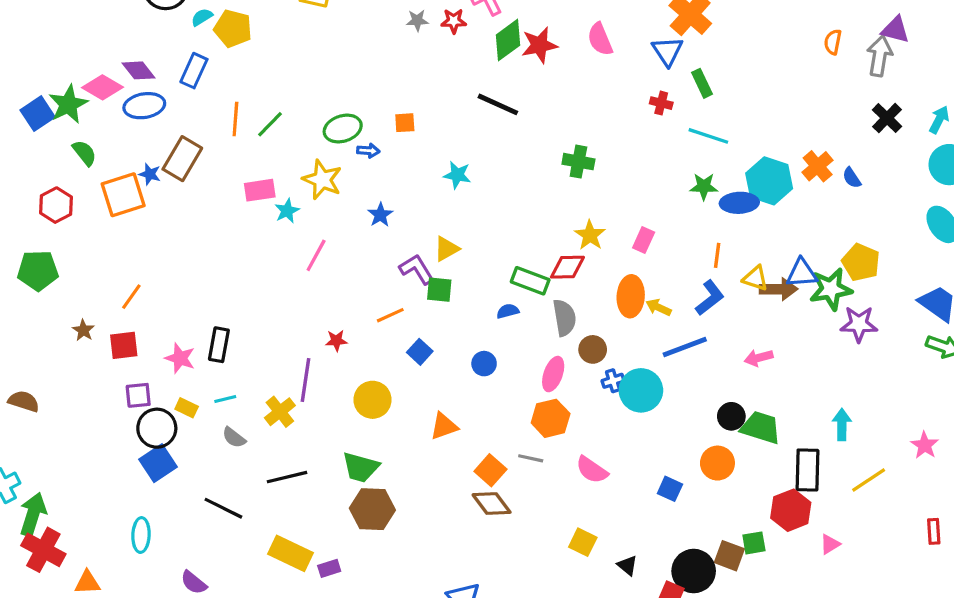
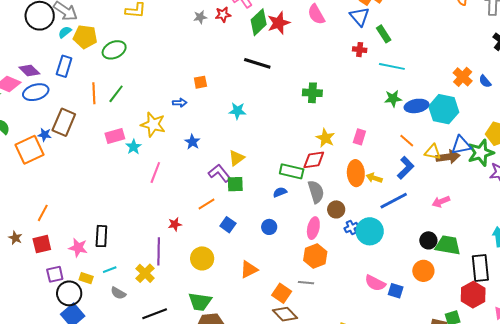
green ellipse: (343, 129) -> (114, 50), moved
cyan hexagon: (769, 181) -> (444, 109), moved
orange line: (717, 255) -> (407, 141), turned -49
pink semicircle: (592, 470) -> (375, 283), moved

